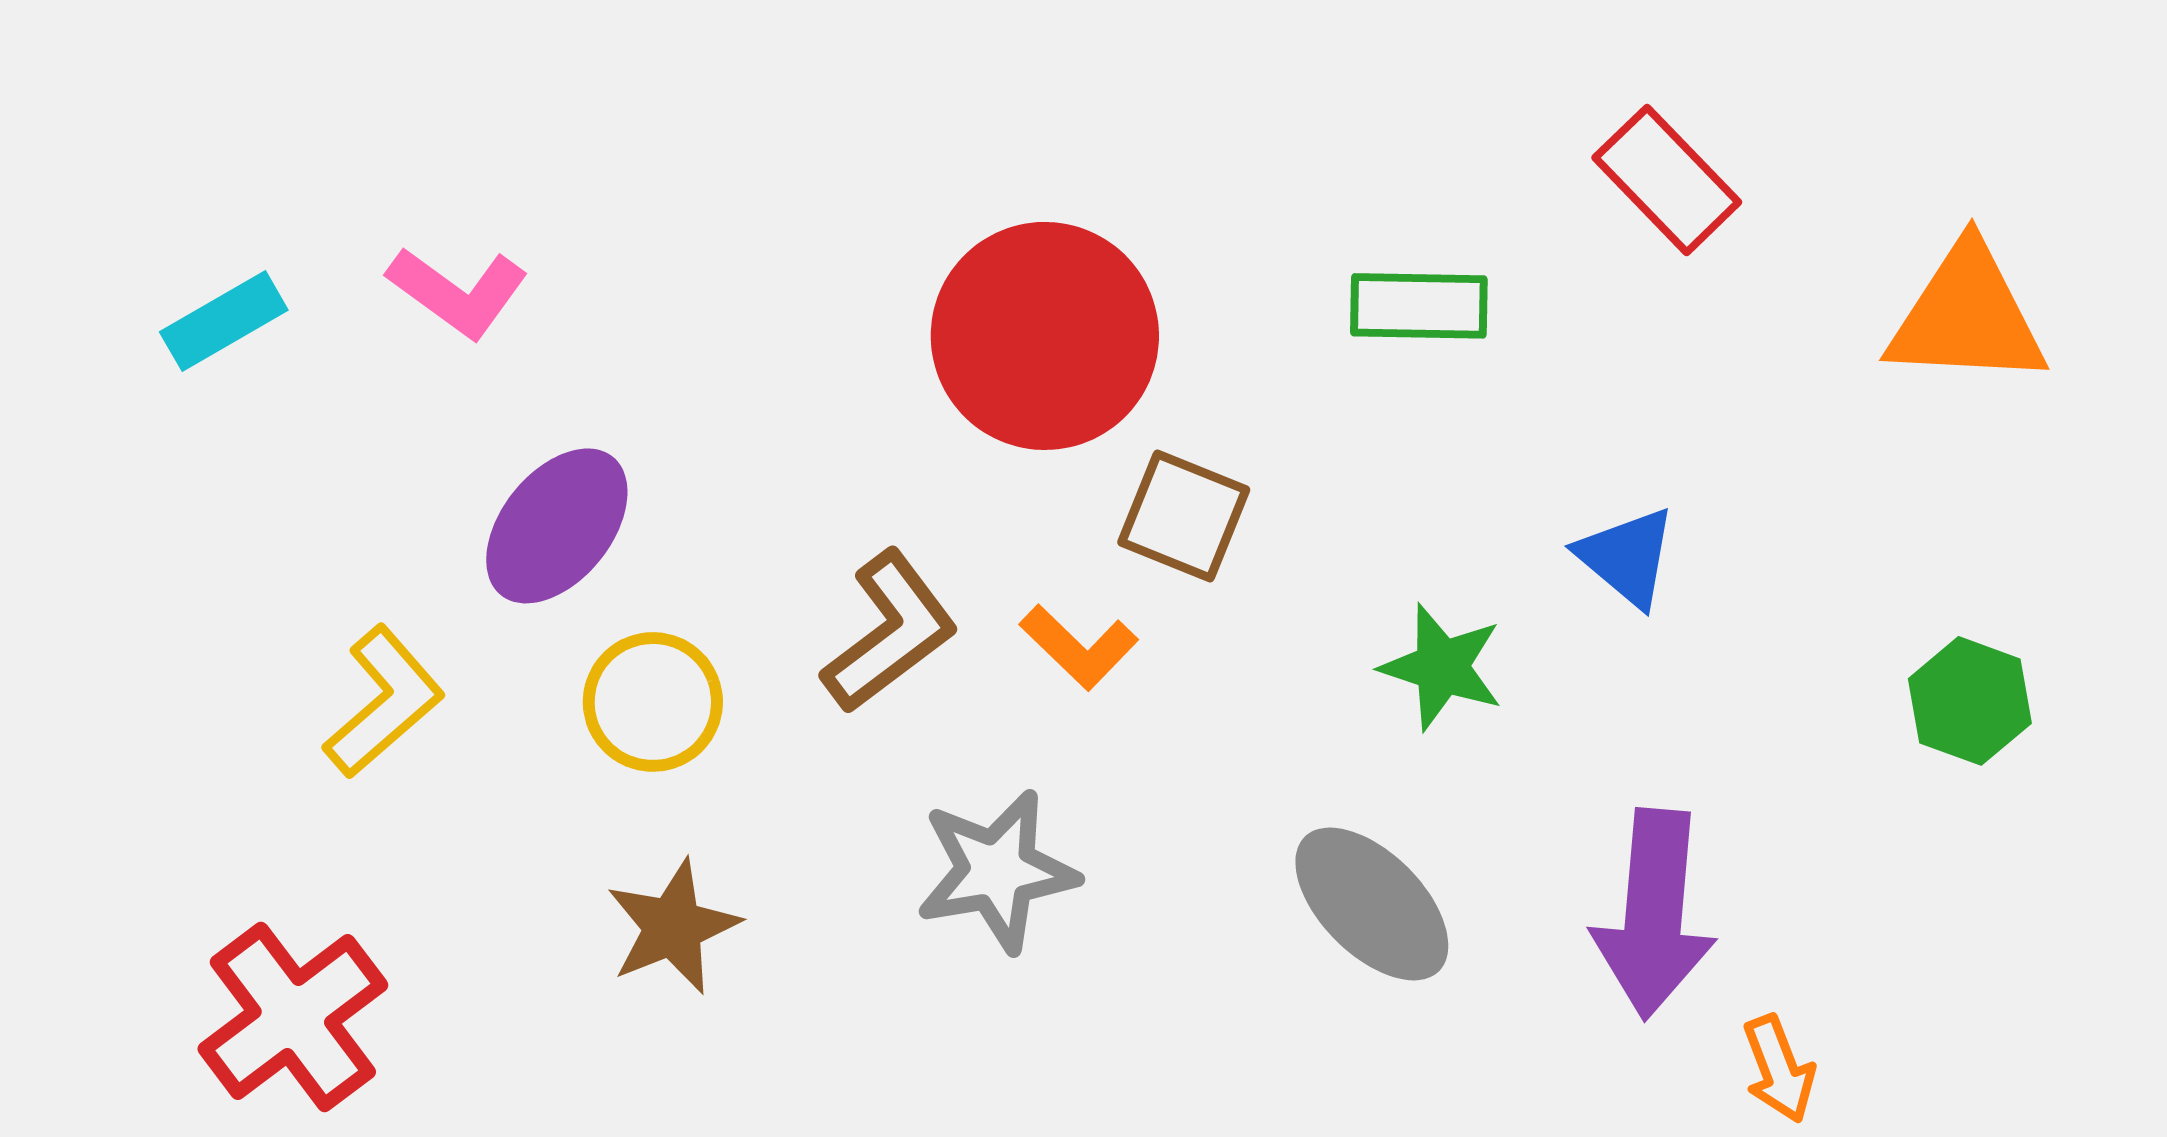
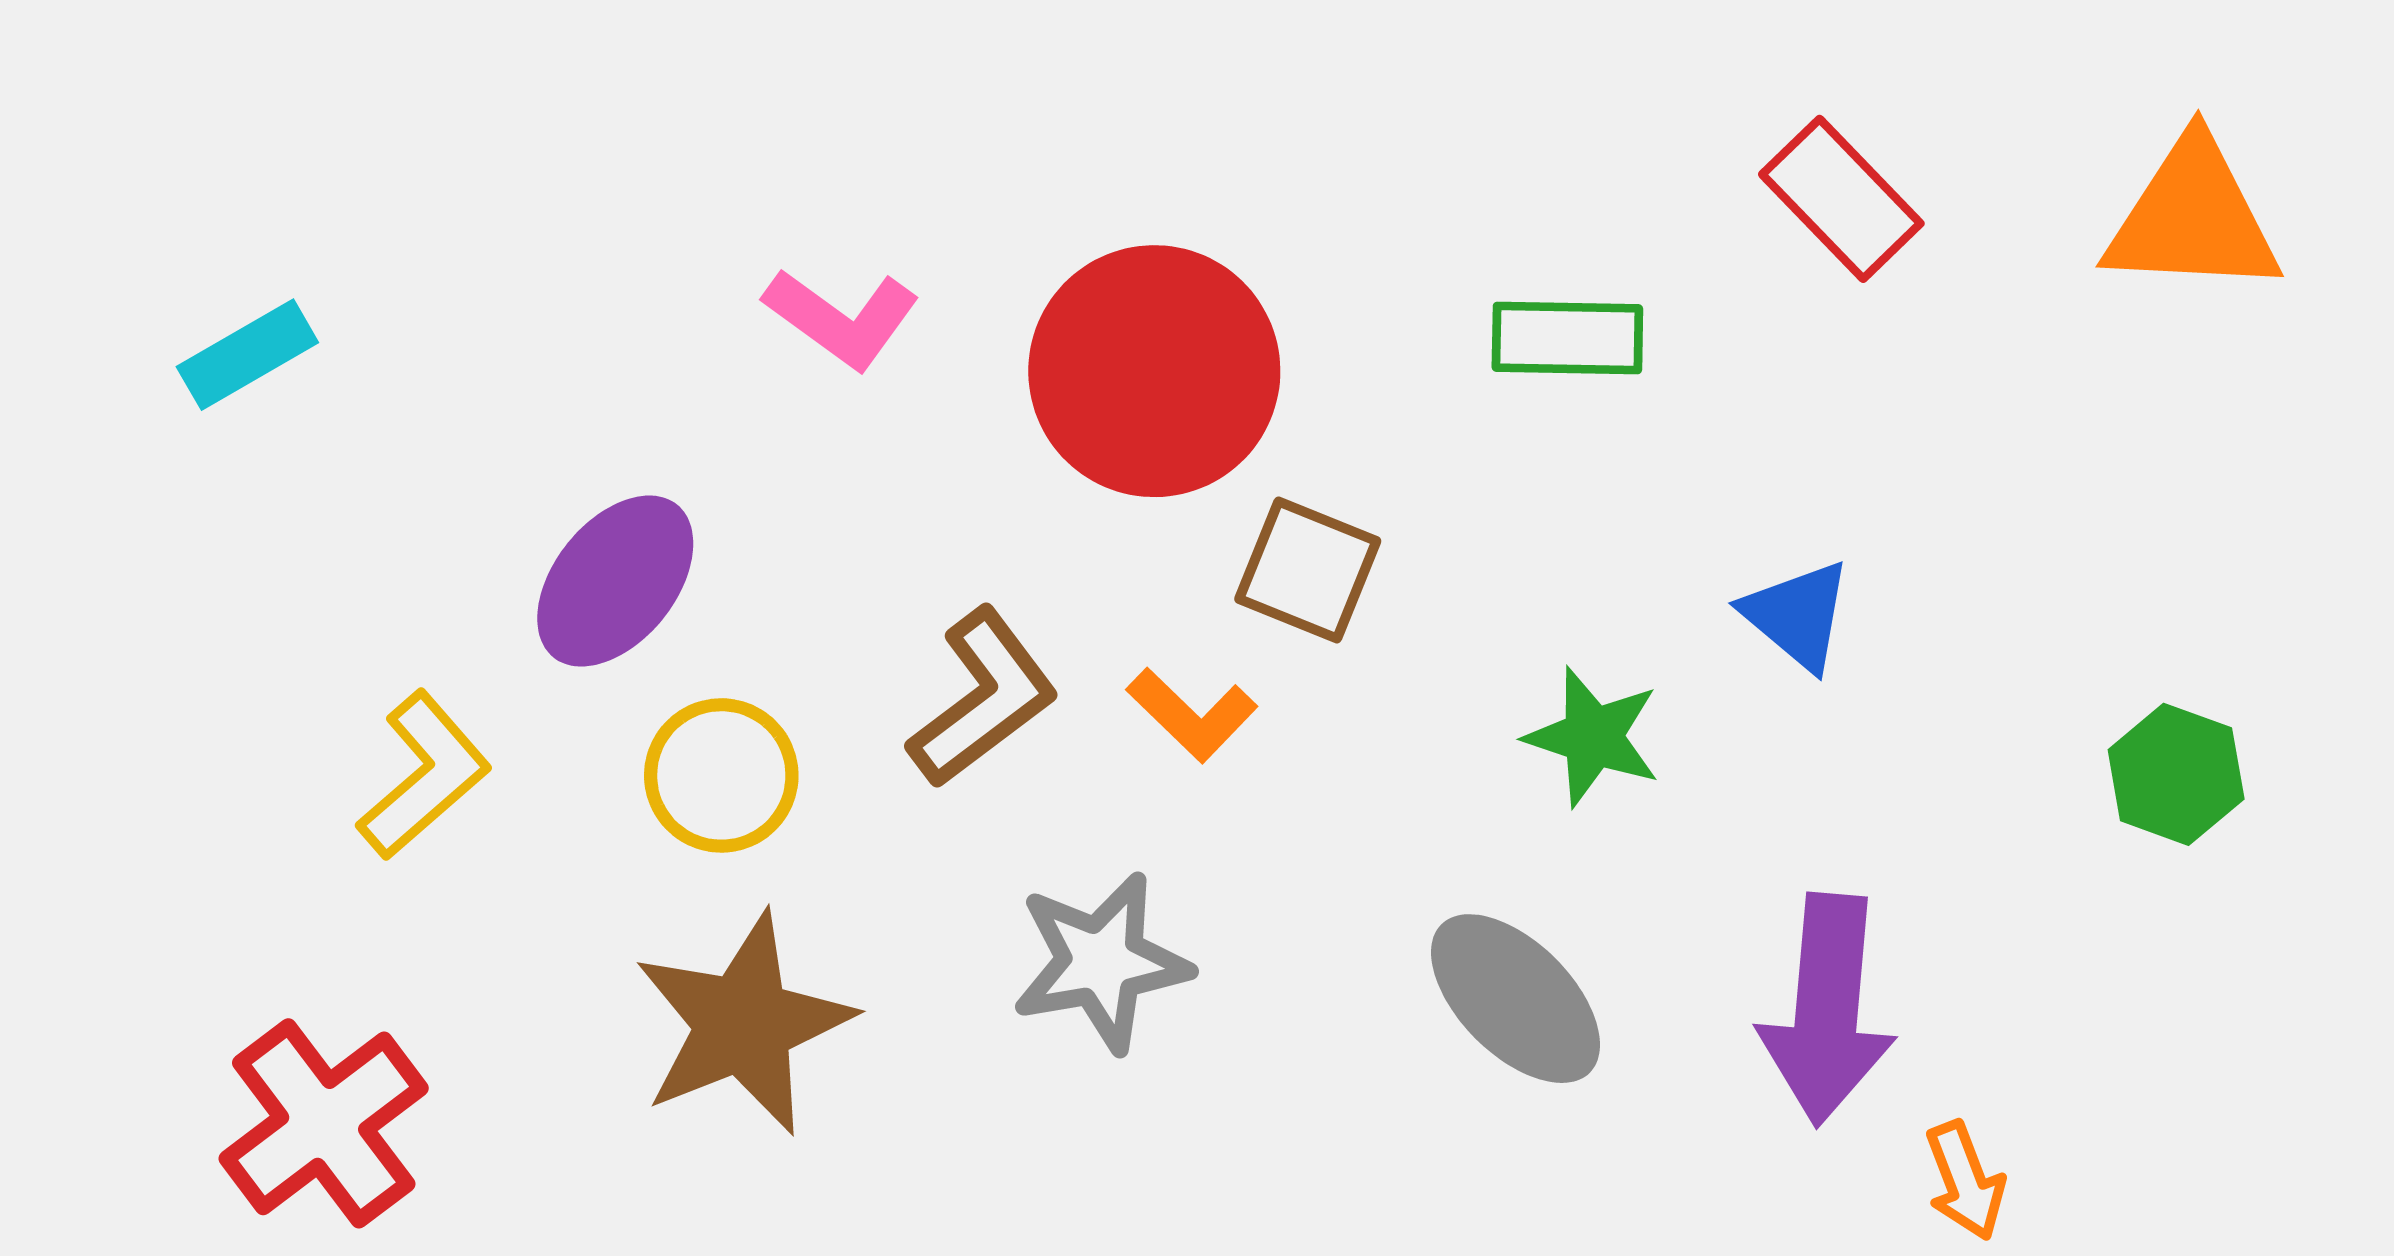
pink L-shape: (458, 292) -> (842, 318), moved
orange triangle: (1967, 316) -> (2193, 218), moved
brown star: (673, 927) -> (743, 1024), size x1.5

